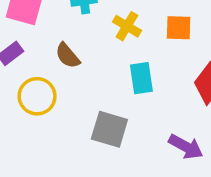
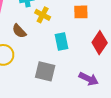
yellow cross: (127, 26) -> (43, 15), moved

